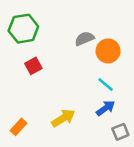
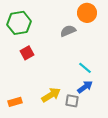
orange circle: (108, 51) -> (87, 13), moved
orange rectangle: (19, 127) -> (15, 102), turned 32
gray square: (120, 132) -> (72, 101), moved, turned 32

